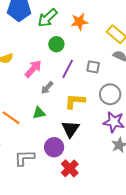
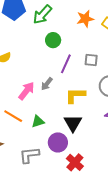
orange star: (79, 22) -> (85, 19), moved
pink arrow: (33, 69) -> (26, 91), moved
green triangle: (39, 113) -> (38, 121), moved

